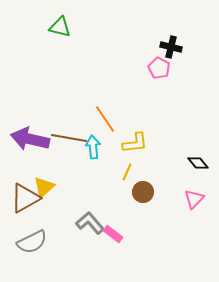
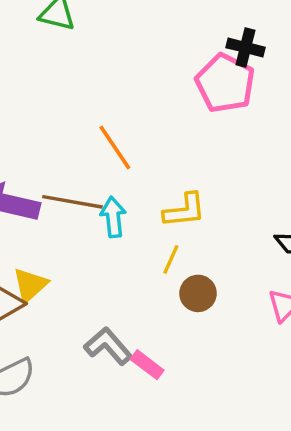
pink pentagon: (159, 68) -> (225, 83), size x1.6
orange line: (105, 119) -> (115, 148), moved

